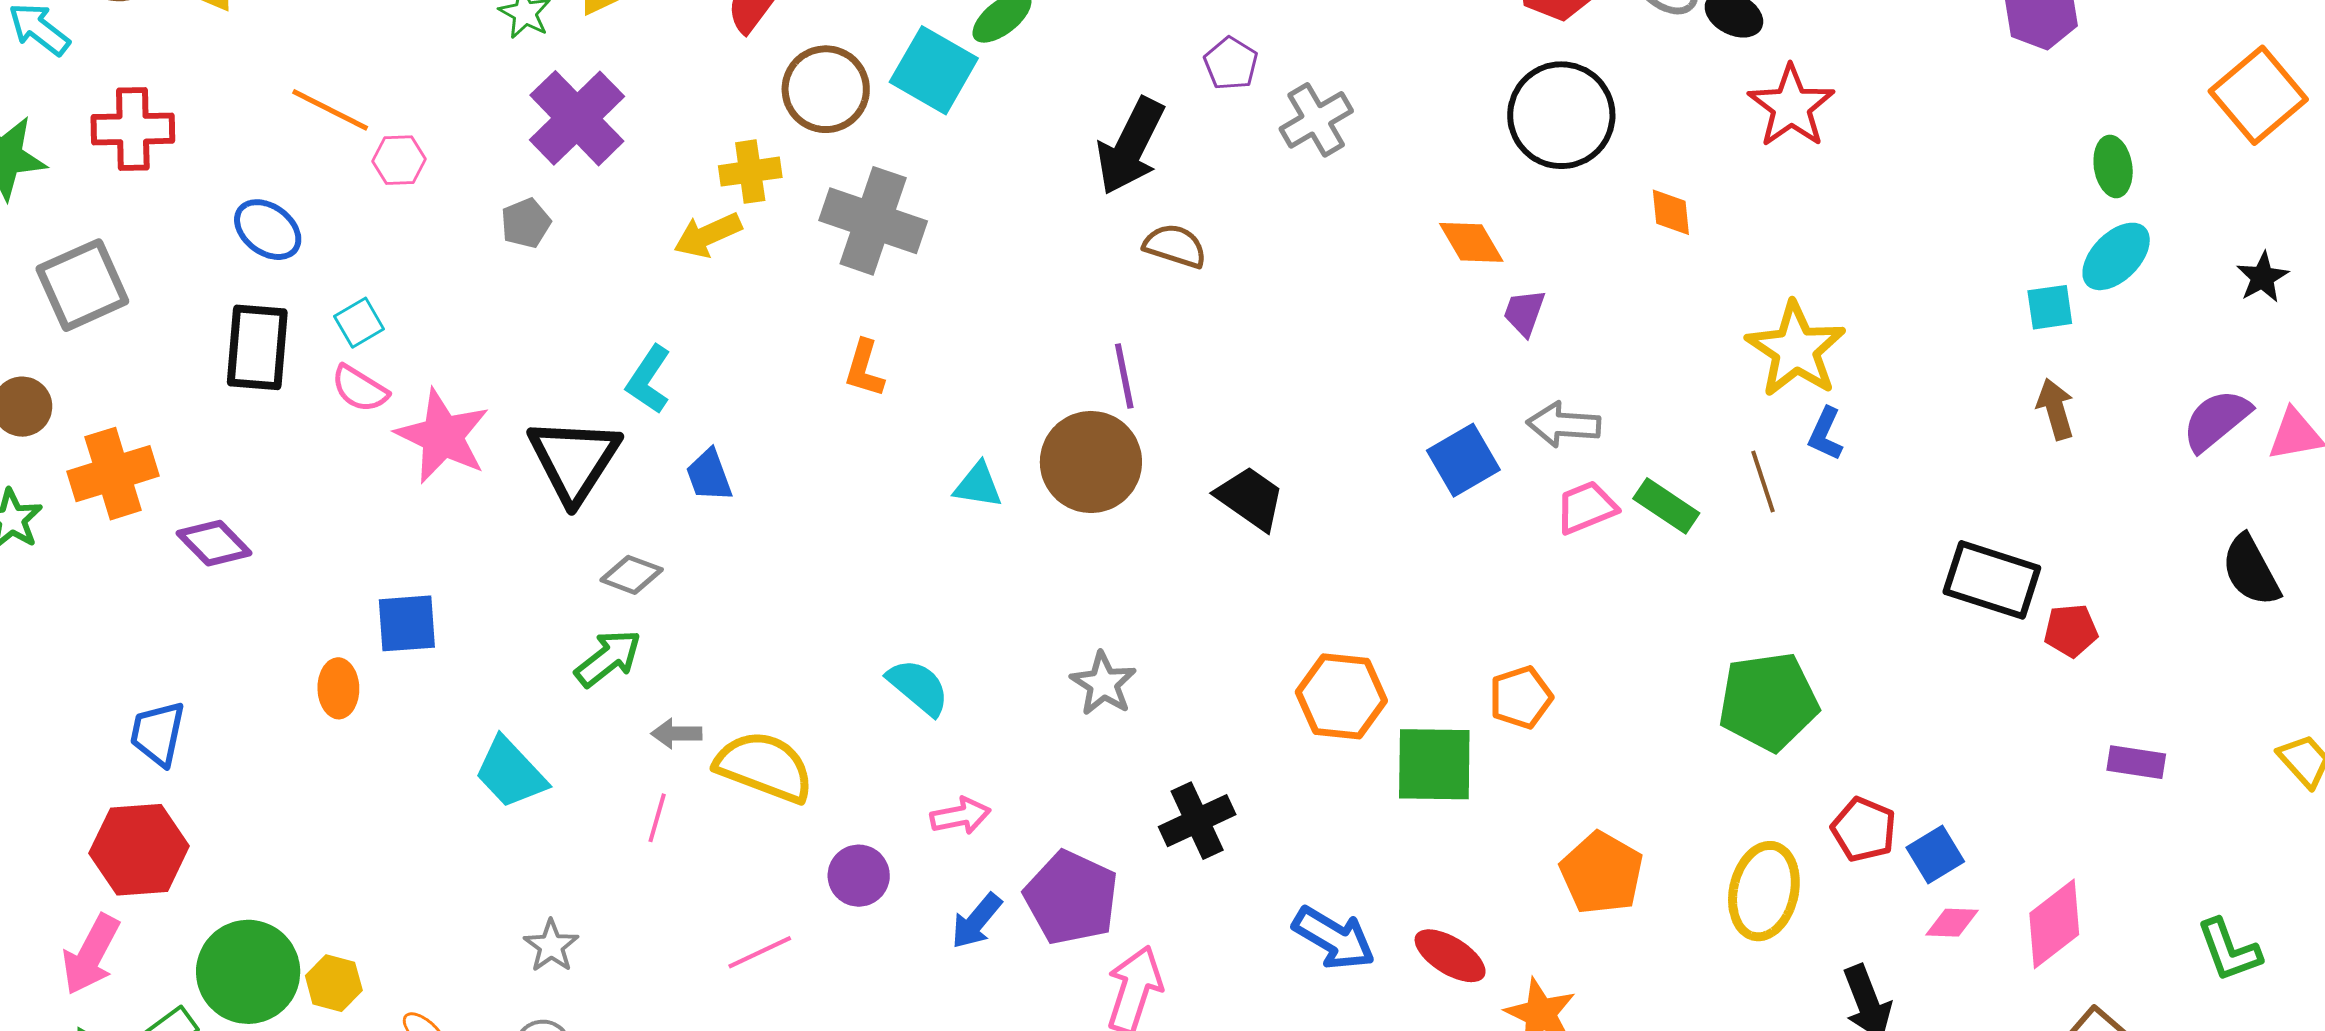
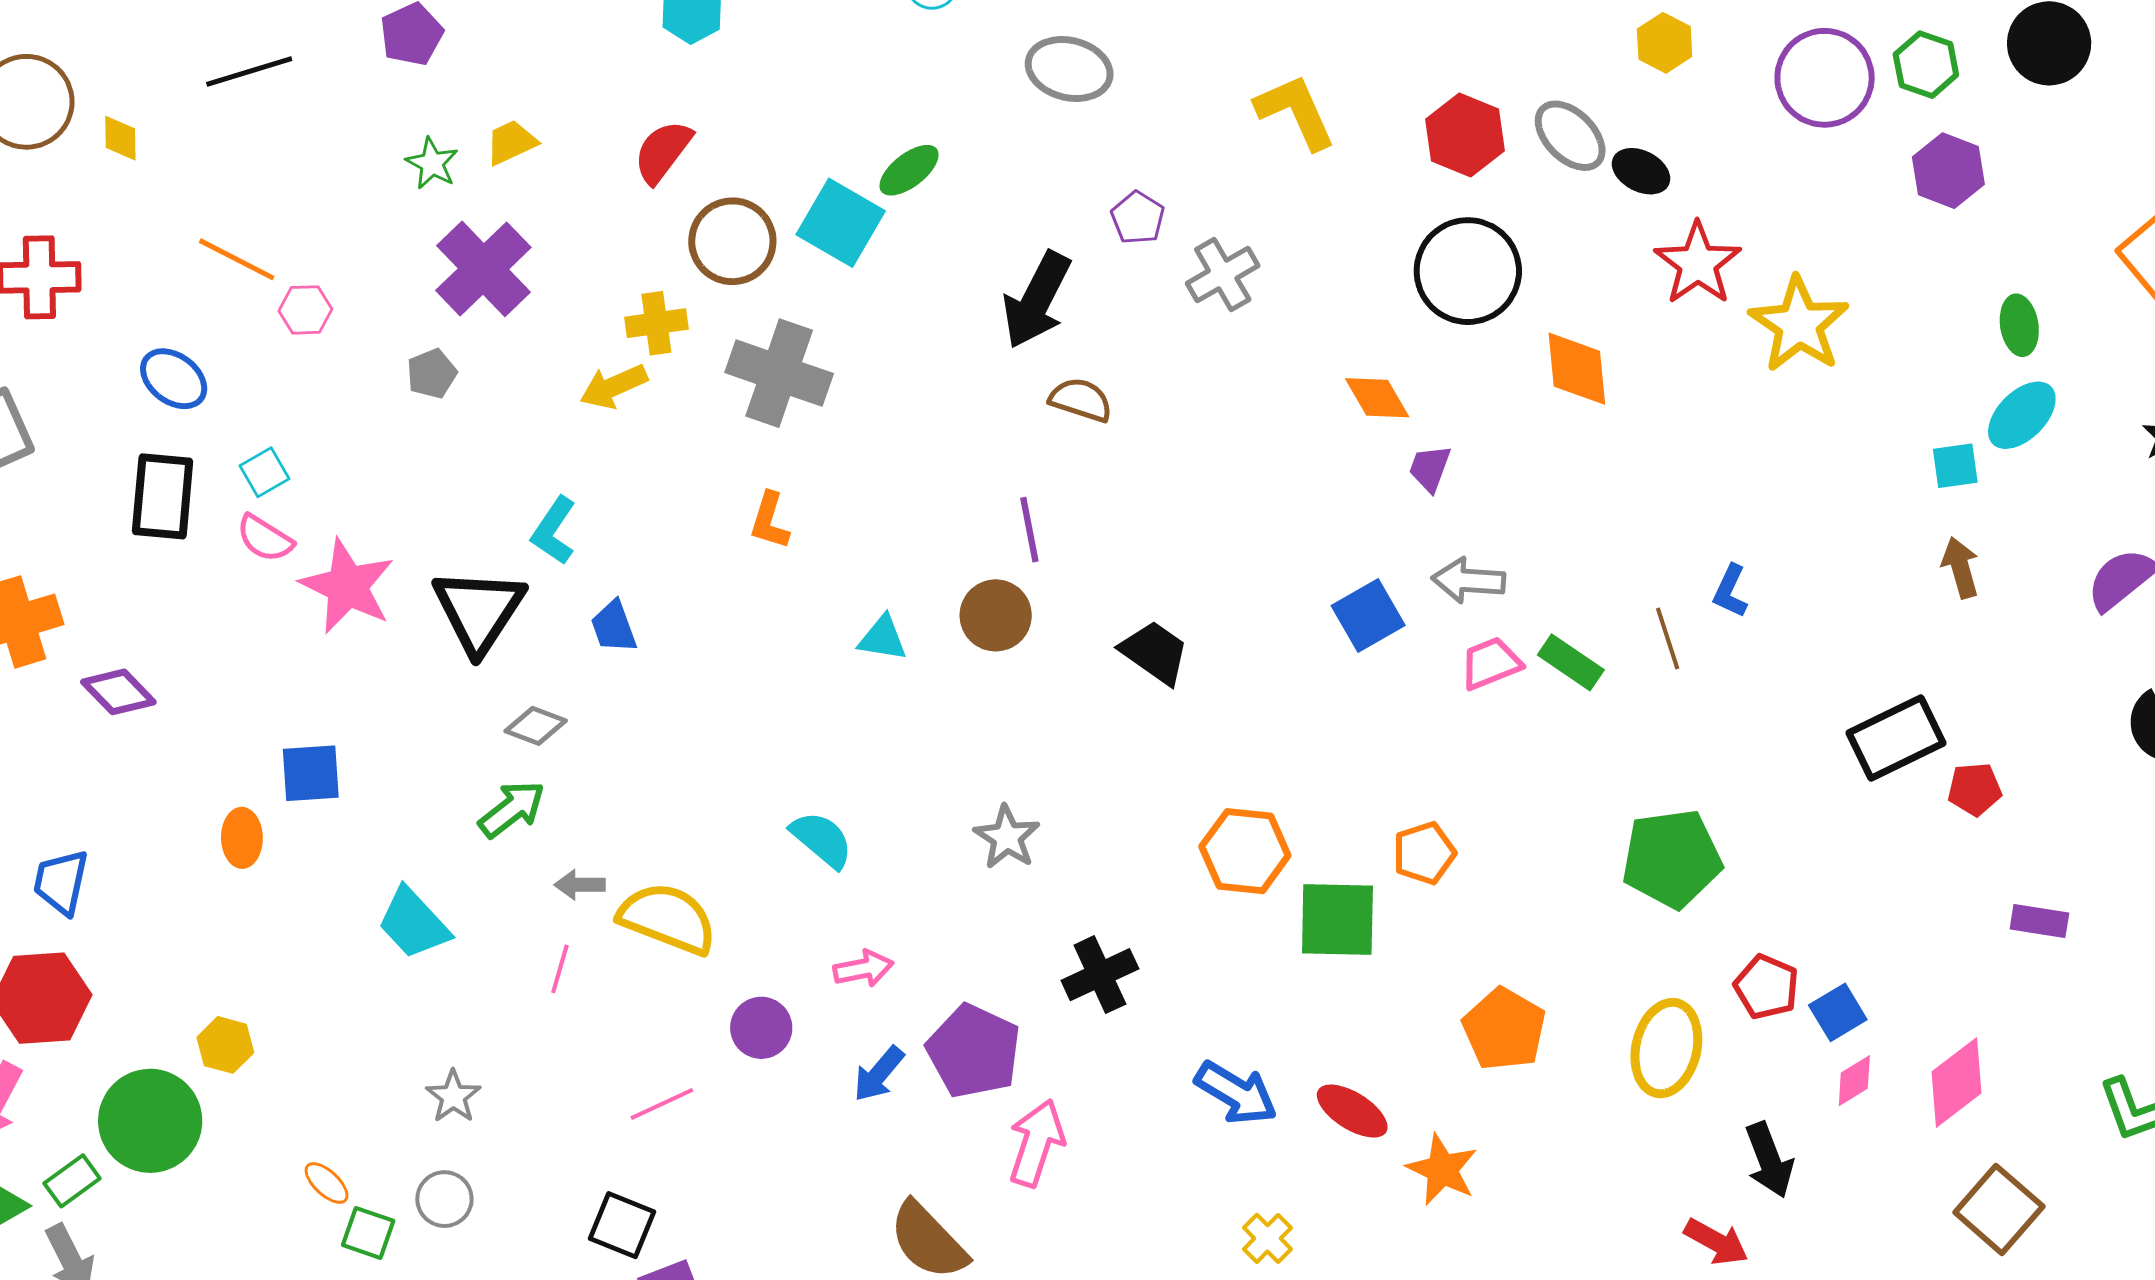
orange diamond: (1671, 212) -> (1577, 369), size x1.6
yellow star: (1796, 349) -> (1799, 324), moved
brown circle: (1091, 462) -> (996, 615), size x0.7
black rectangle: (1992, 580) -> (1896, 738), turned -44
pink diamond: (1952, 923) -> (1854, 1081), turned -34
yellow hexagon: (334, 983) -> (225, 1045), moved

